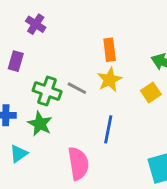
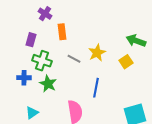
orange rectangle: (110, 50) -> (62, 32), moved
green cross: (47, 91) -> (42, 61), moved
cyan triangle: (19, 154) -> (32, 113), moved

